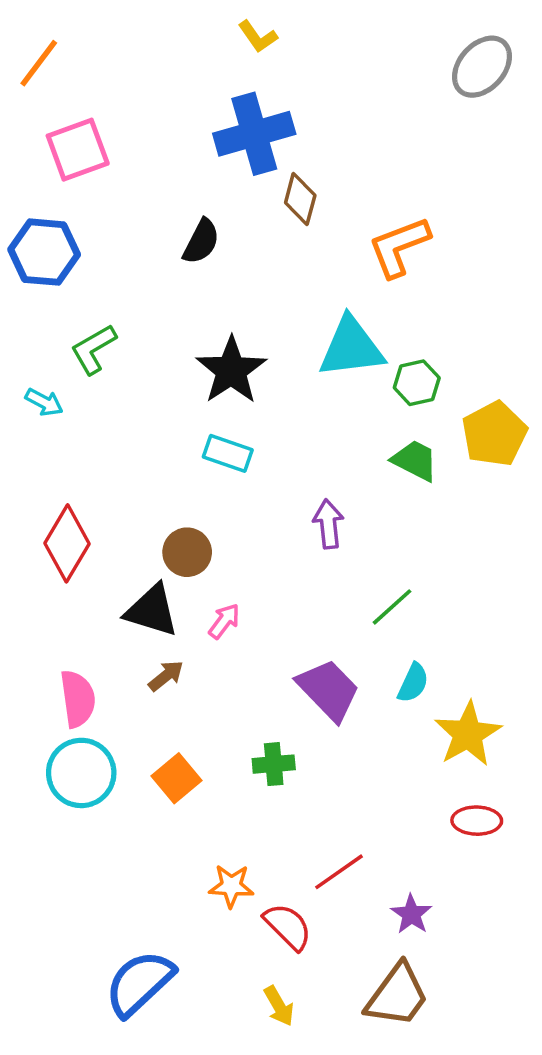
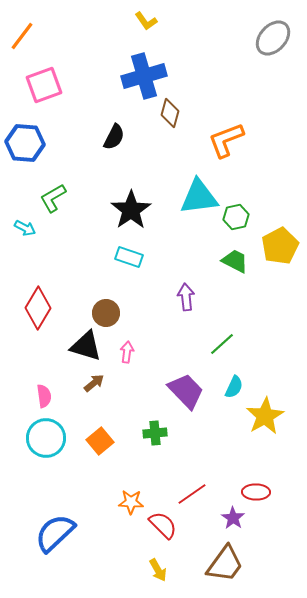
pink arrow: (224, 621) -> (127, 352), turned -30
pink semicircle: (78, 699) -> (44, 396), size x0.7
red ellipse: (477, 821) -> (256, 492), moved
blue semicircle: (139, 983) -> (55, 533), moved

